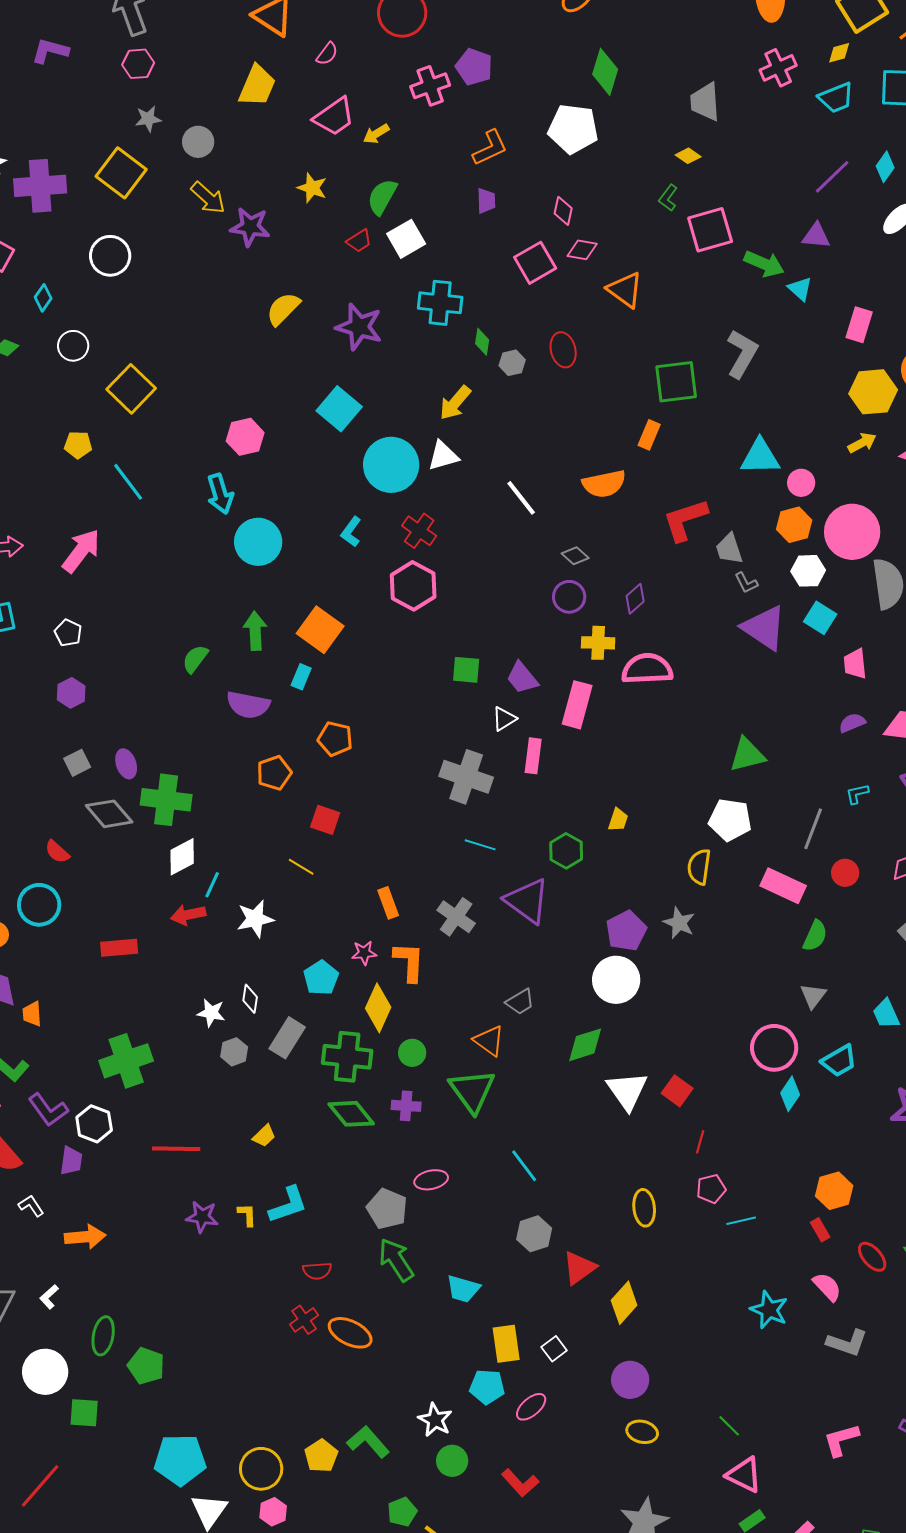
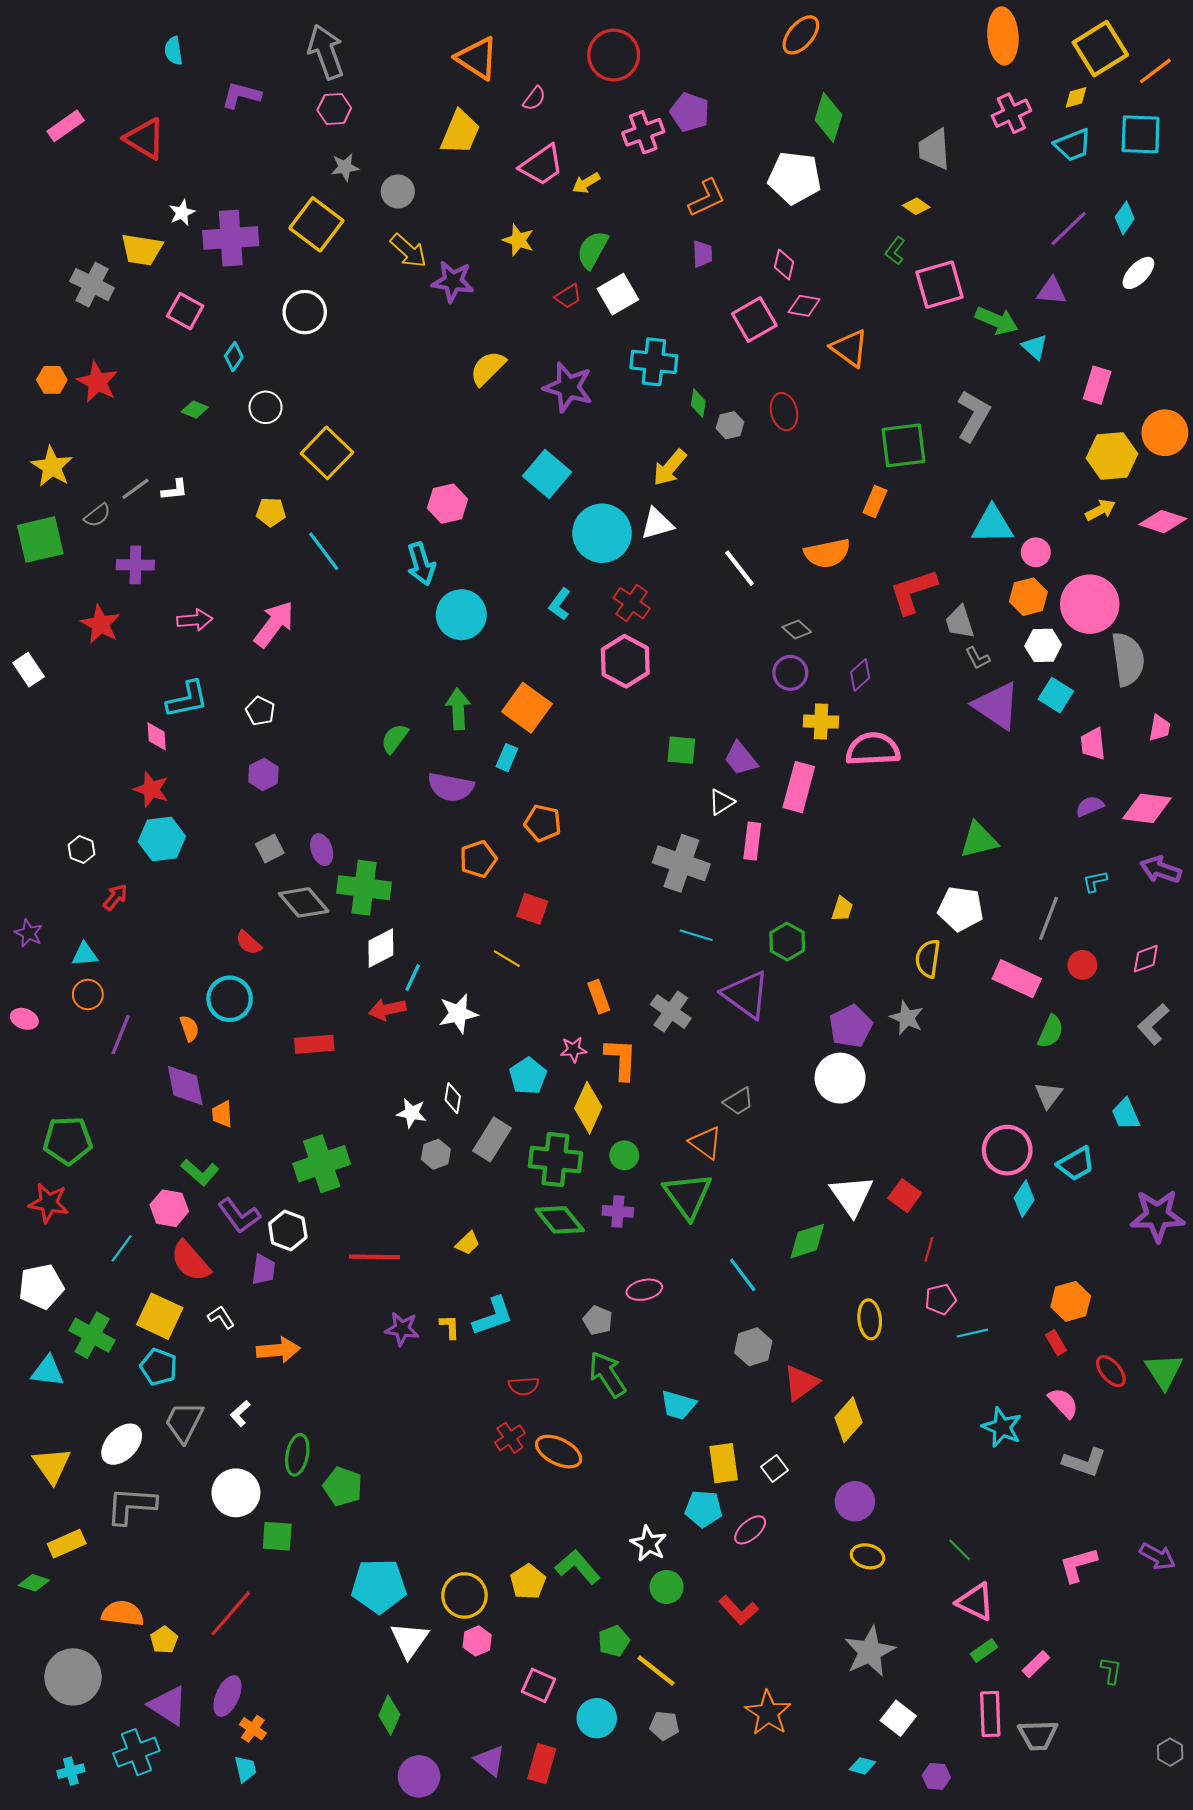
green diamond: (585, 1045) -> (807, 1241), moved
gray pentagon: (387, 1209) -> (598, 1320), size x0.7

